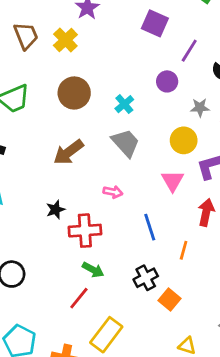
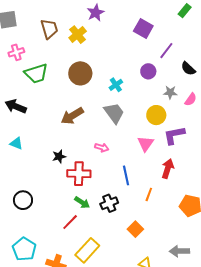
black cross: (146, 278) -> (109, 203), moved

